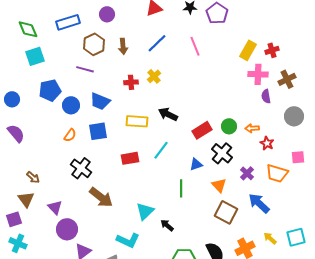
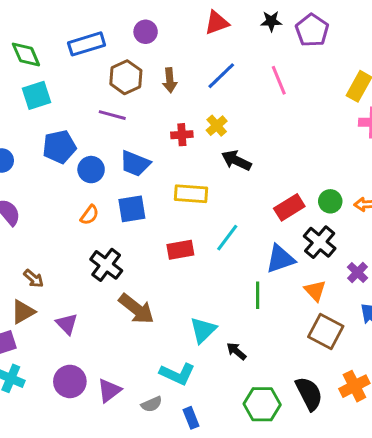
black arrow: (168, 114) -> (236, 160), moved
blue triangle: (196, 164) -> (280, 259), size x1.5
brown triangle: (26, 199) -> (23, 312), turned 36
purple circle: (67, 229) -> (70, 381), moved

